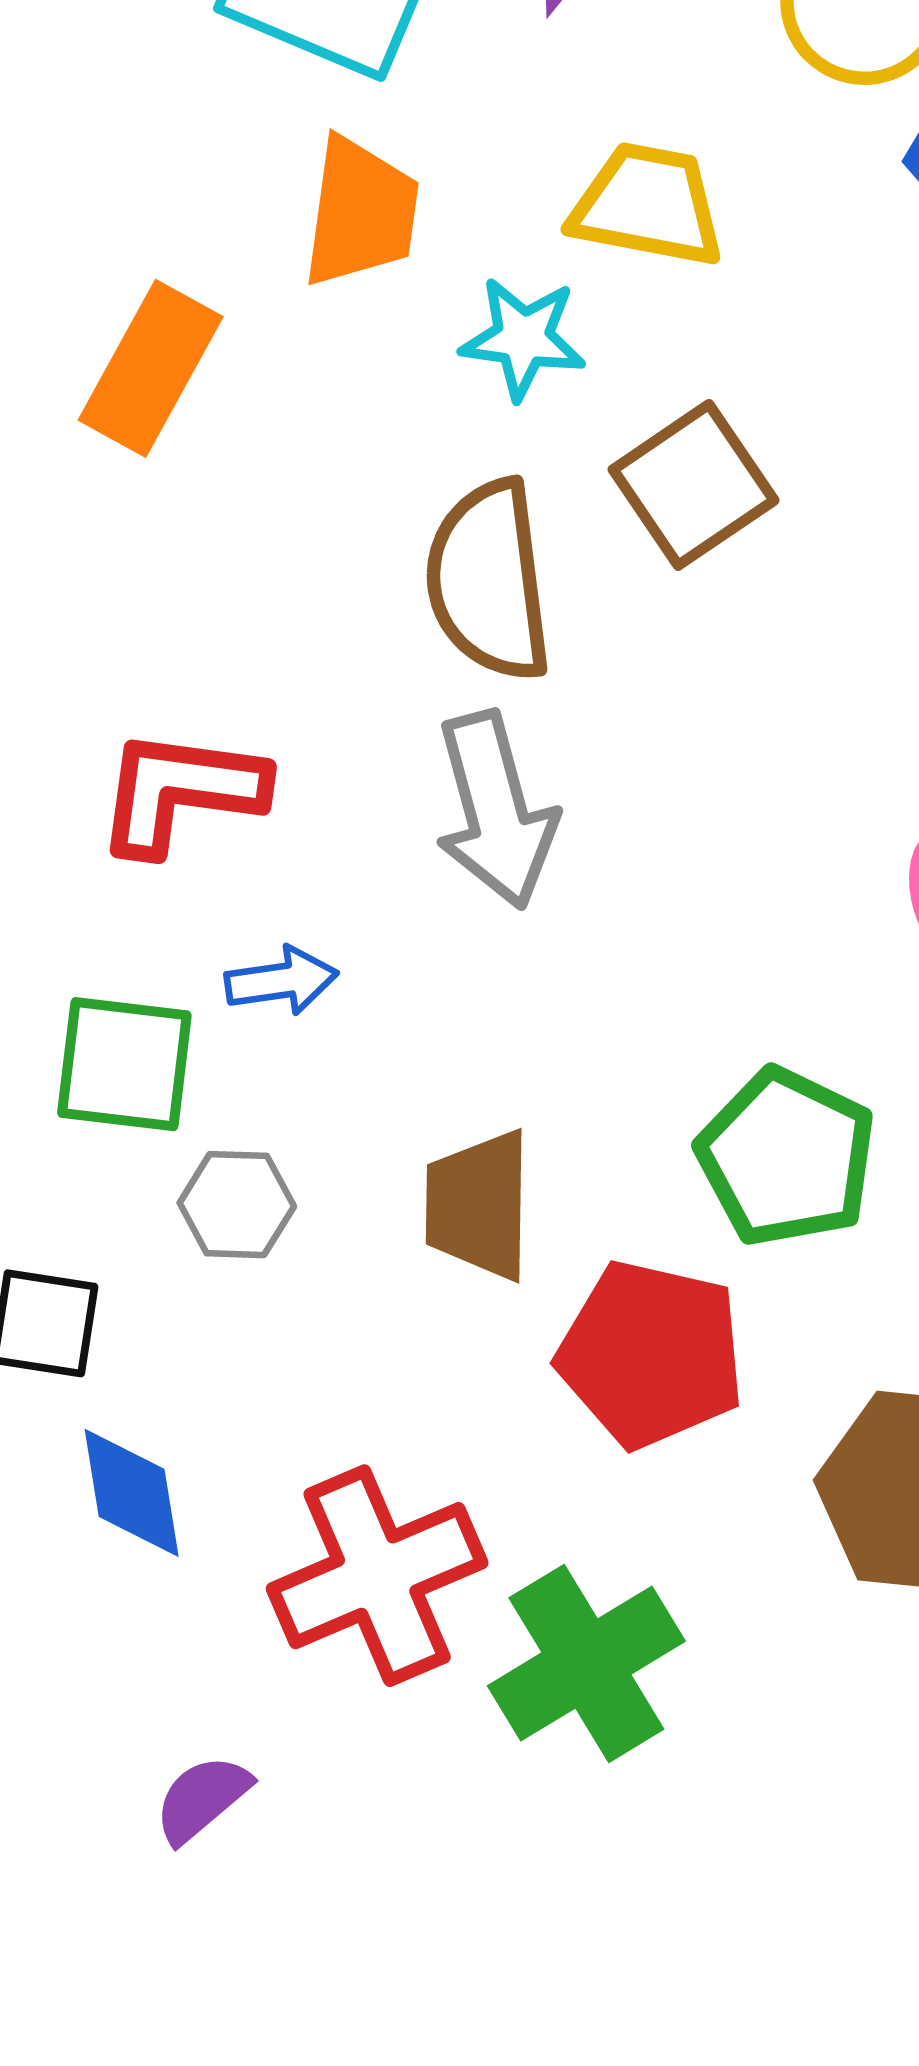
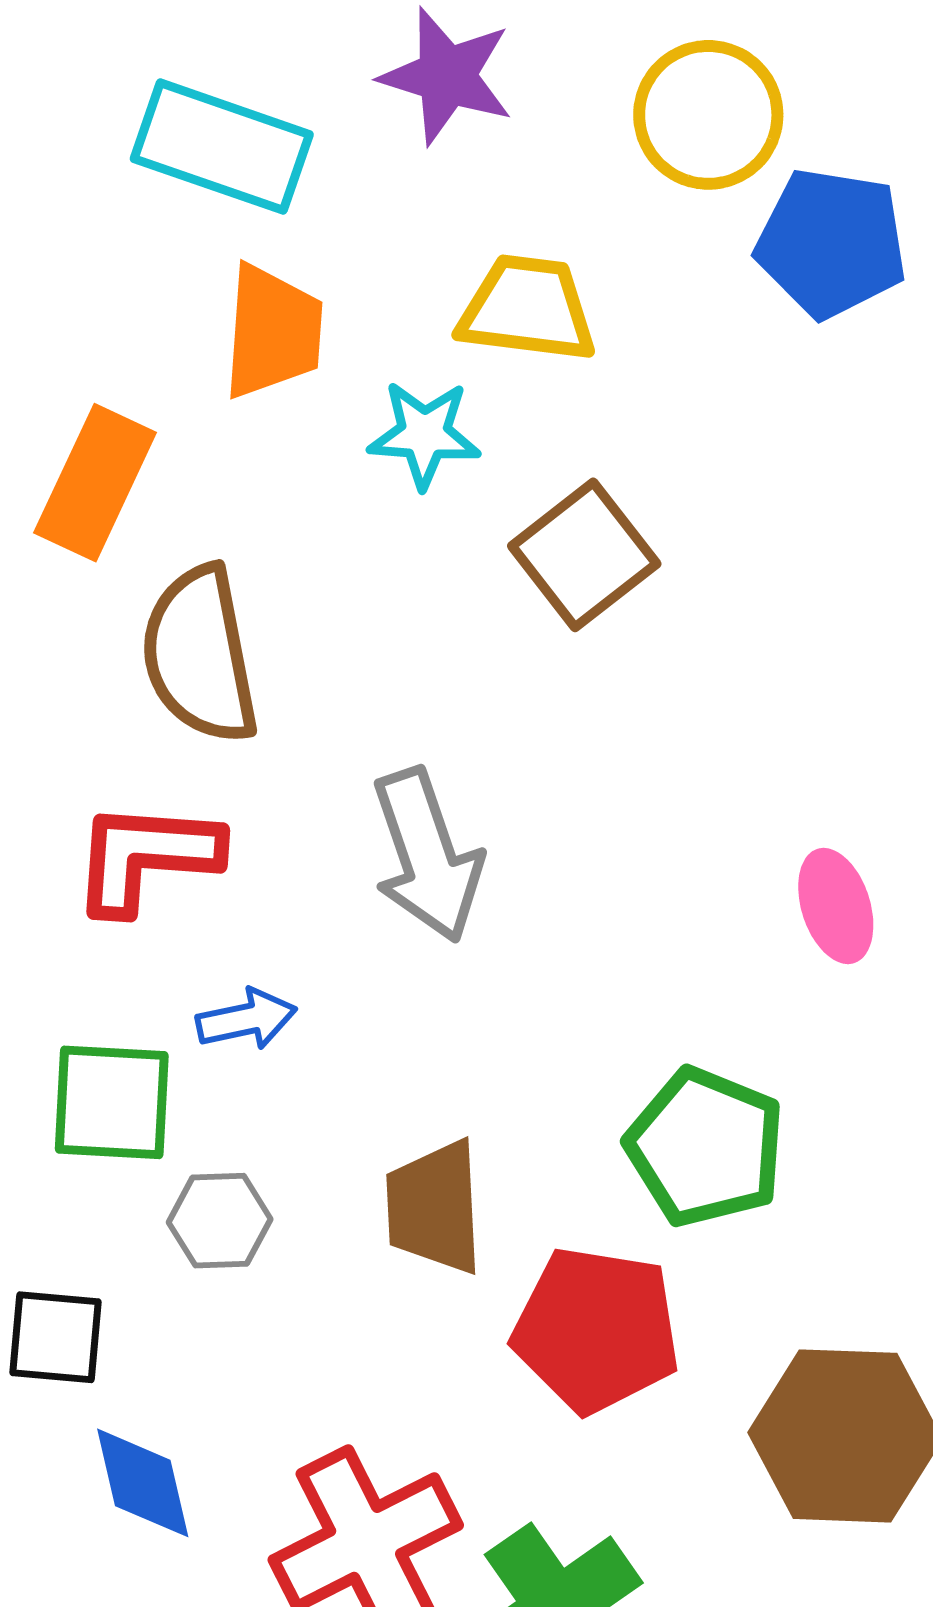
brown semicircle: (489, 581) -> (200, 655), moved

